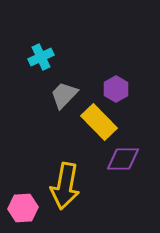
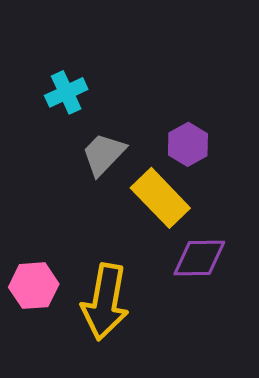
pink hexagon: (23, 208) -> (34, 286), moved

